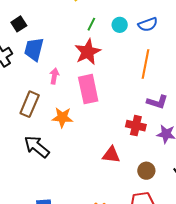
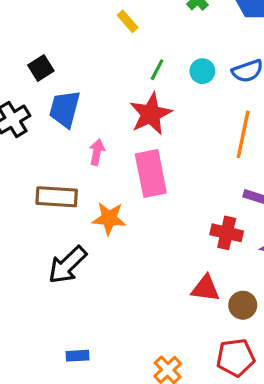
brown rectangle: (30, 104) -> (57, 197), turned 70
black arrow: (37, 147) -> (67, 265), turned -84
red triangle: (111, 155) -> (205, 288), moved

